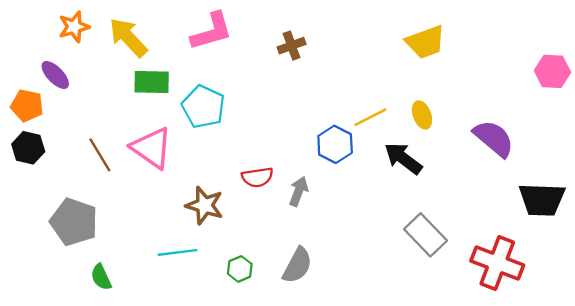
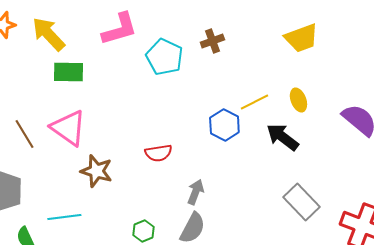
brown cross: (292, 46) -> (212, 41), moved
cyan pentagon: (203, 107) -> (164, 57), moved
gray arrow: (299, 191) -> (195, 192), moved
brown star: (205, 205) -> (96, 171), moved
cyan line: (177, 252) -> (64, 217), moved

